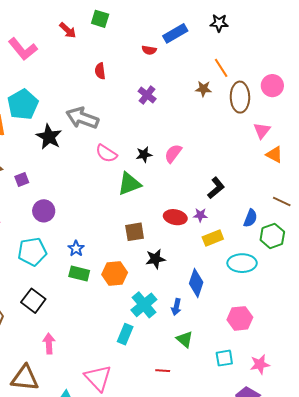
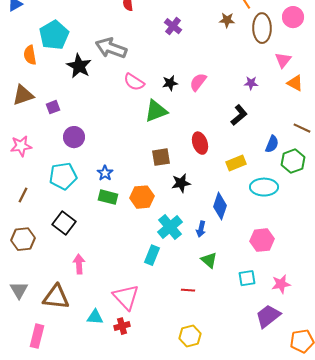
purple star: (200, 215) -> (251, 83), moved
red ellipse: (175, 217) -> (200, 143), turned 60

